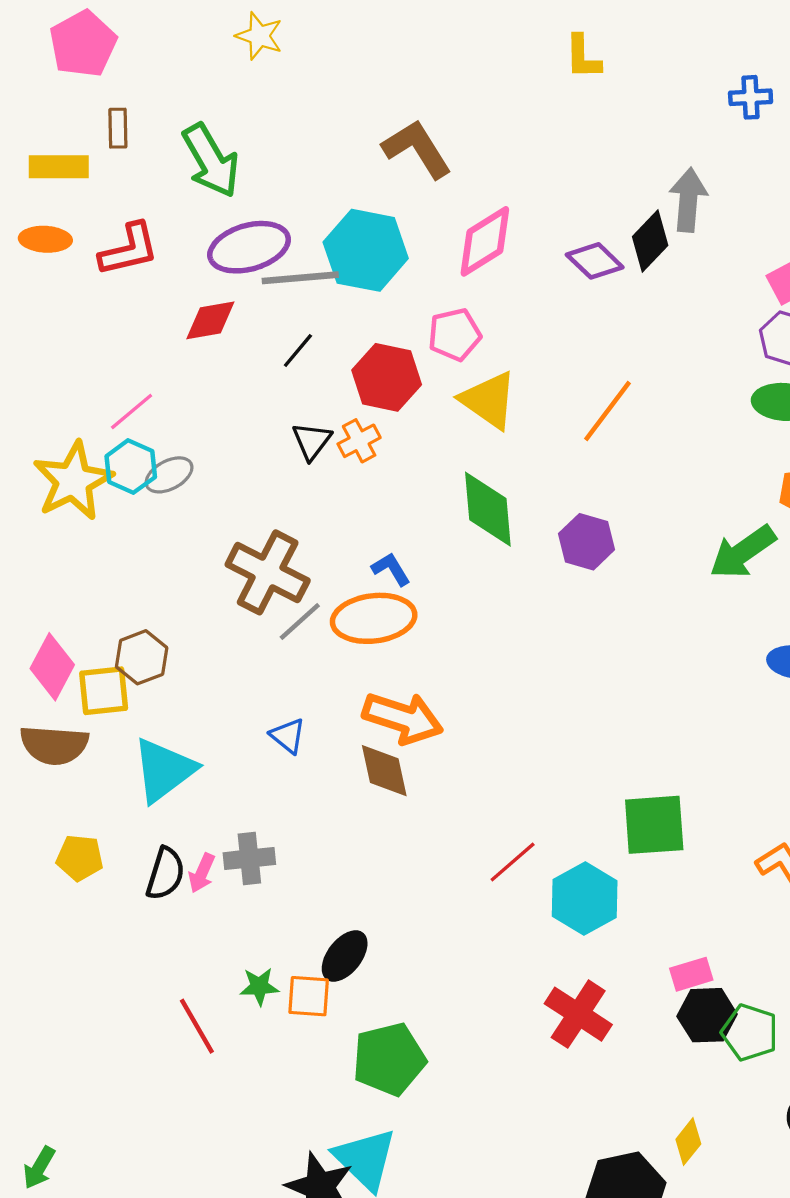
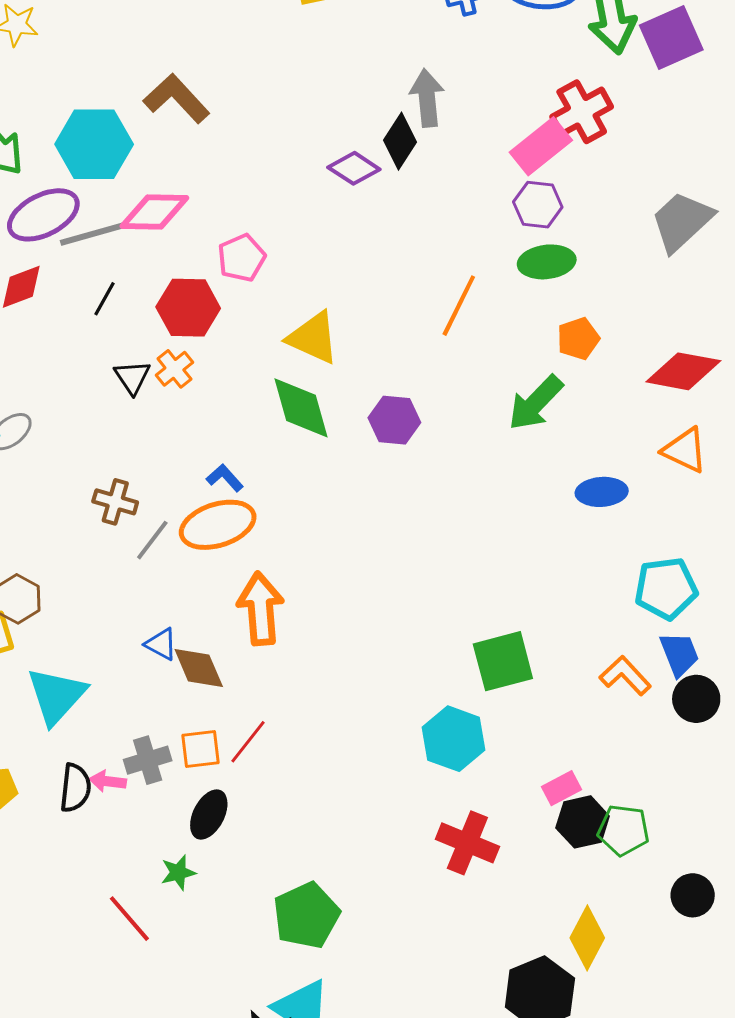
pink diamond: (485, 241) -> (154, 212), moved, turned 44
cyan hexagon: (366, 250) -> (94, 144), moved
yellow triangle: (489, 400) -> (313, 338), moved
orange line: (607, 411) -> (459, 306), moved
brown cross: (268, 572) -> (115, 502), size x0.6
orange arrow: (403, 718) -> (261, 609), turned -102
brown diamond: (384, 771) -> (199, 668), moved
red line: (513, 862) -> (248, 742), moved
pink arrow: (202, 873) -> (108, 781), turned 84
black ellipse: (345, 956) -> (209, 814), moved
orange square: (309, 996) -> (201, 749), moved
yellow diamond: (688, 1142) -> (587, 938), size x1.5

